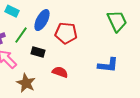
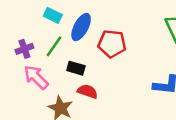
cyan rectangle: (12, 11) -> (53, 15), moved
red semicircle: (60, 72) -> (88, 91), moved

